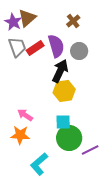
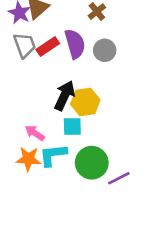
black arrow: (60, 71) -> (65, 96), moved
cyan square: (63, 122) -> (72, 127), moved
cyan L-shape: (39, 164) -> (53, 155), moved, turned 35

